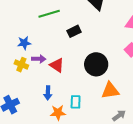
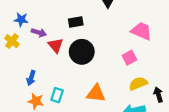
purple arrow: (39, 59) -> (39, 33), moved
black circle: (96, 64) -> (82, 52), moved
red triangle: (57, 65) -> (56, 45), moved

